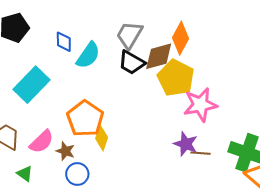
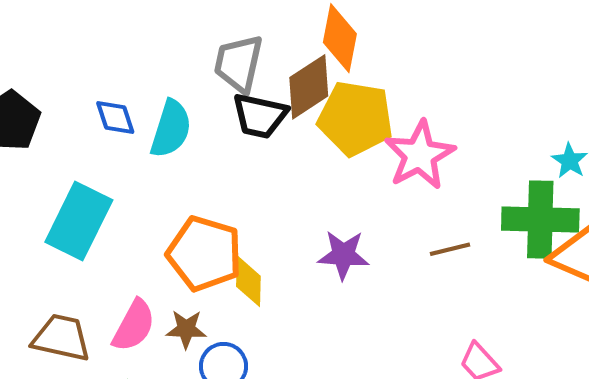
purple star: (186, 144) -> (343, 255), moved

